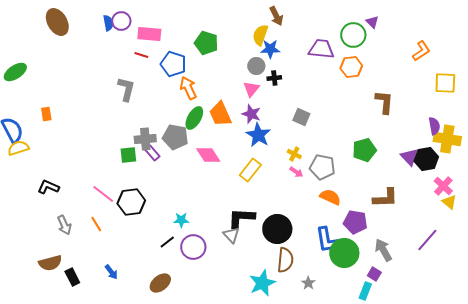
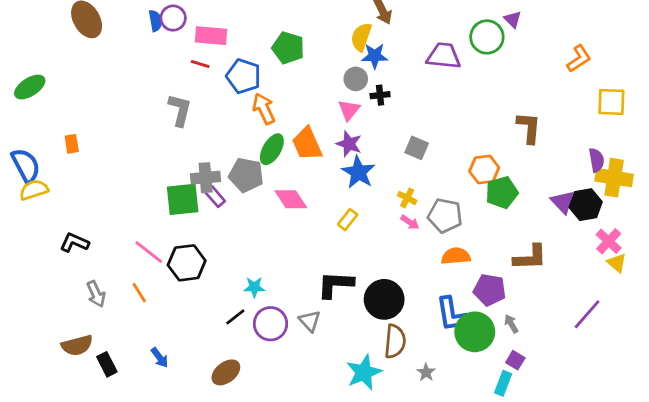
orange hexagon: (351, 67) -> (484, 170), moved
green square: (128, 155) -> (183, 199), size x1.5
yellow rectangle: (250, 170) -> (348, 220), size x0.7
orange semicircle: (330, 197) -> (456, 256), turned -30
gray triangle: (231, 235) -> (310, 321), moved
gray arrow: (383, 250) -> (511, 324), moved, size x0.6

